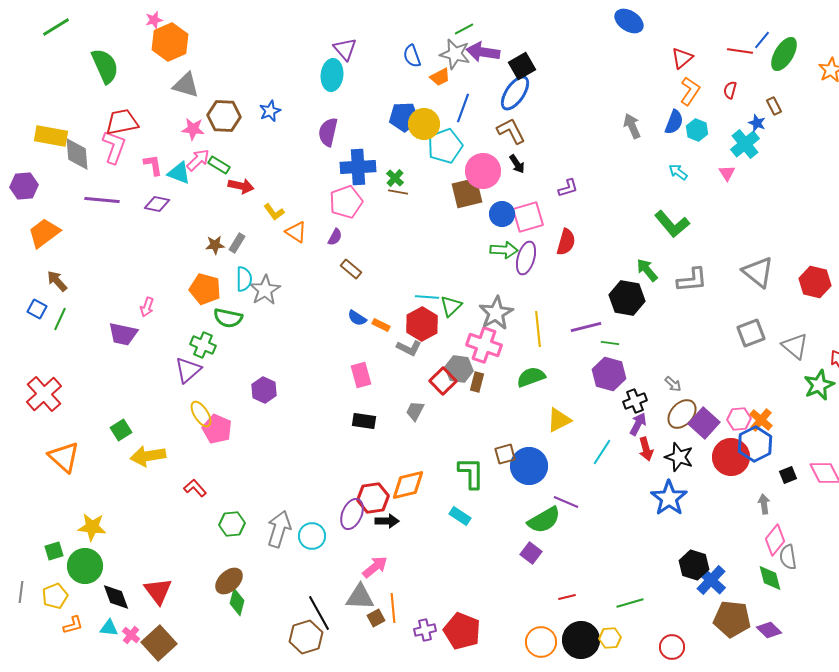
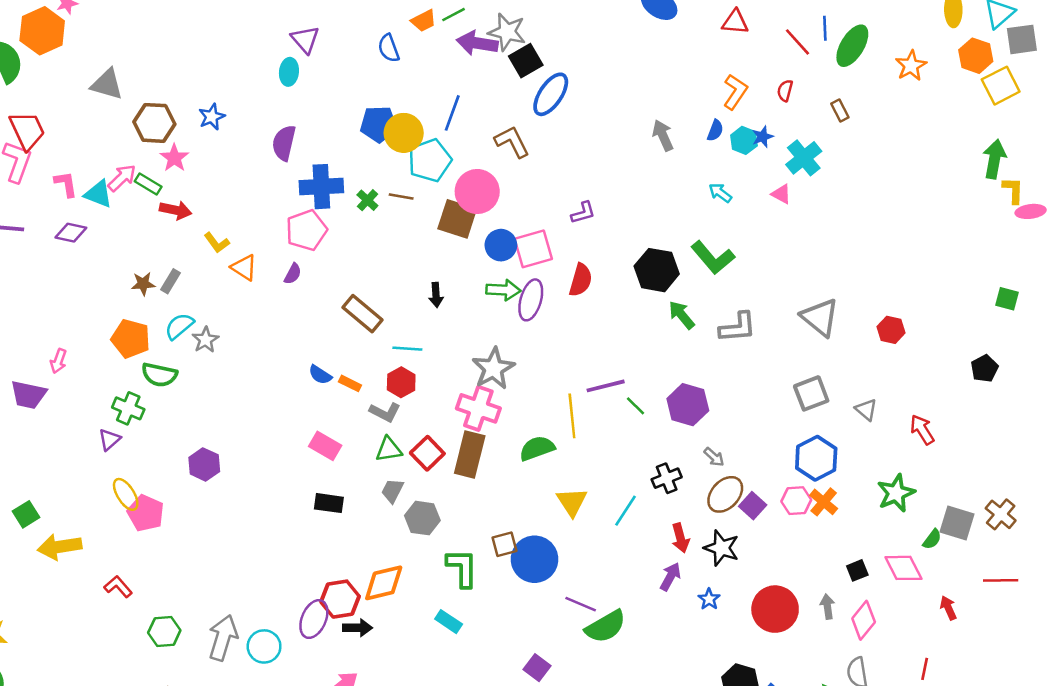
blue line: (762, 40) -> (825, 28), turned -42
orange hexagon: (170, 42) -> (42, 31), moved
red line: (740, 51) -> (798, 42), turned 40
gray star: (455, 54) -> (507, 32), moved
red triangle: (682, 58) -> (735, 22), moved, turned 45
cyan ellipse: (332, 75) -> (289, 72), size x0.7
orange trapezoid: (440, 77) -> (424, 21), moved
blue ellipse: (515, 93) -> (551, 94), moved
red trapezoid: (122, 122) -> (27, 130), turned 76
blue semicircle: (674, 122) -> (715, 130), size x0.7
blue star: (757, 123) -> (763, 137), moved, turned 30
pink star: (193, 129) -> (174, 158), moved, turned 30
black arrow: (517, 164) -> (436, 295), moved, turned 30
pink triangle: (727, 173) -> (781, 194), turned -30
brown line: (398, 192) -> (401, 196), moved
brown square: (467, 193) -> (457, 219), turned 32
brown rectangle: (351, 269) -> (363, 314), moved, size x1.5
cyan semicircle: (244, 279) -> (179, 326), turned -130
red hexagon: (815, 282) -> (891, 330), size x0.7
gray star: (265, 290) -> (205, 340), size x0.7
black hexagon: (627, 298) -> (657, 270), moved
green triangle: (451, 306) -> (389, 450), moved, turned 35
red hexagon: (422, 324) -> (401, 382), size x0.7
yellow line: (538, 329) -> (572, 416), moved
green line: (610, 343) -> (635, 406), turned 36
gray triangle: (795, 346) -> (866, 410), size x0.7
gray hexagon: (459, 369) -> (422, 518), moved
purple triangle: (188, 370) -> (109, 440), size x0.7
purple hexagon: (609, 374) -> (688, 405), moved
pink rectangle: (361, 375) -> (325, 446), turned -45
brown rectangle: (477, 382) -> (470, 455), size x1.8
green star: (819, 385) -> (896, 493), moved
yellow triangle: (559, 420) -> (572, 502), turned -36
purple square: (704, 423) -> (753, 506), size x0.7
purple arrow: (638, 424) -> (670, 577), moved
blue hexagon: (755, 444) -> (816, 458), moved
cyan line: (602, 452) -> (625, 511), moved
red circle: (731, 457) -> (775, 609), moved
blue star: (669, 498) -> (709, 599), size x0.5
green semicircle: (544, 520) -> (606, 627), moved
pink diamond: (775, 540) -> (864, 620), moved

